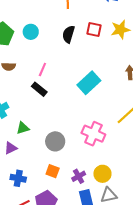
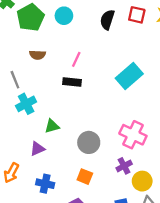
black rectangle: (39, 89) -> (72, 82), turned -35
purple cross: (79, 176) -> (124, 166), moved

